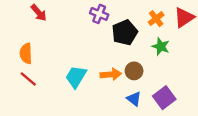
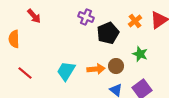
green star: (161, 46) -> (140, 54), moved
orange semicircle: (26, 53) -> (14, 39), moved

